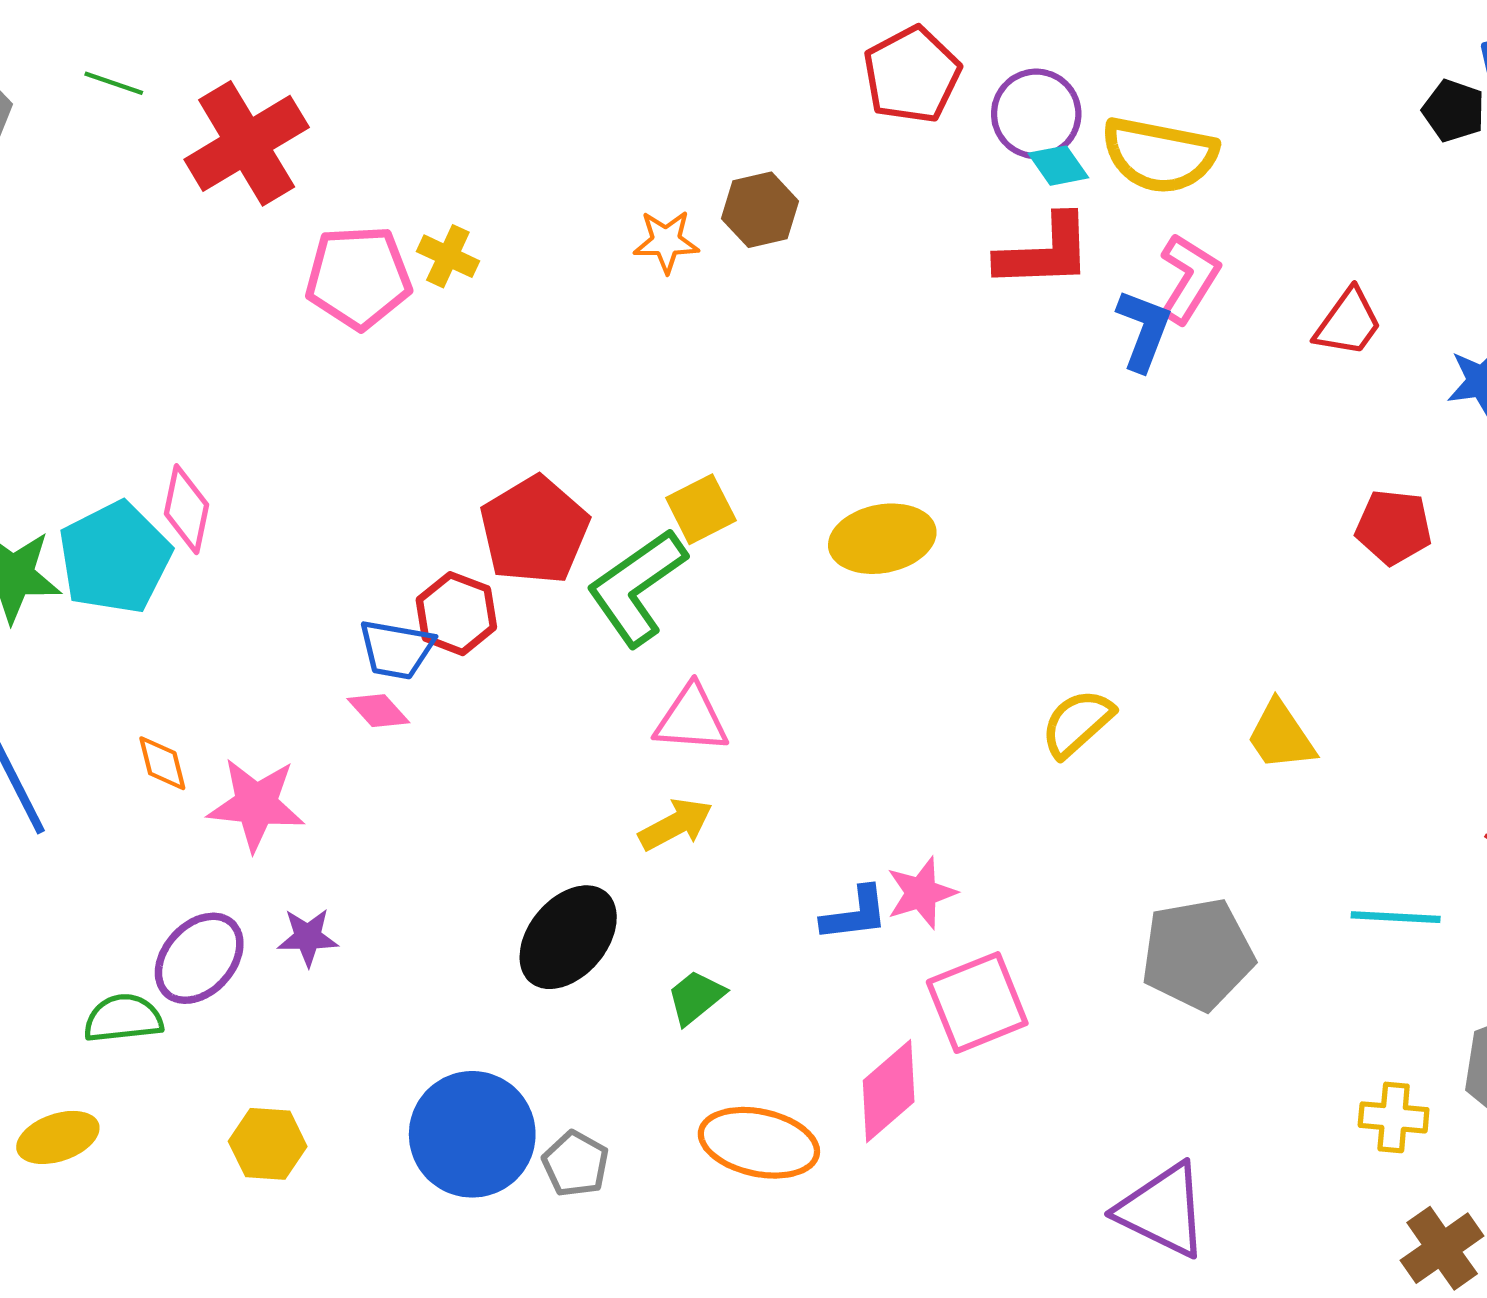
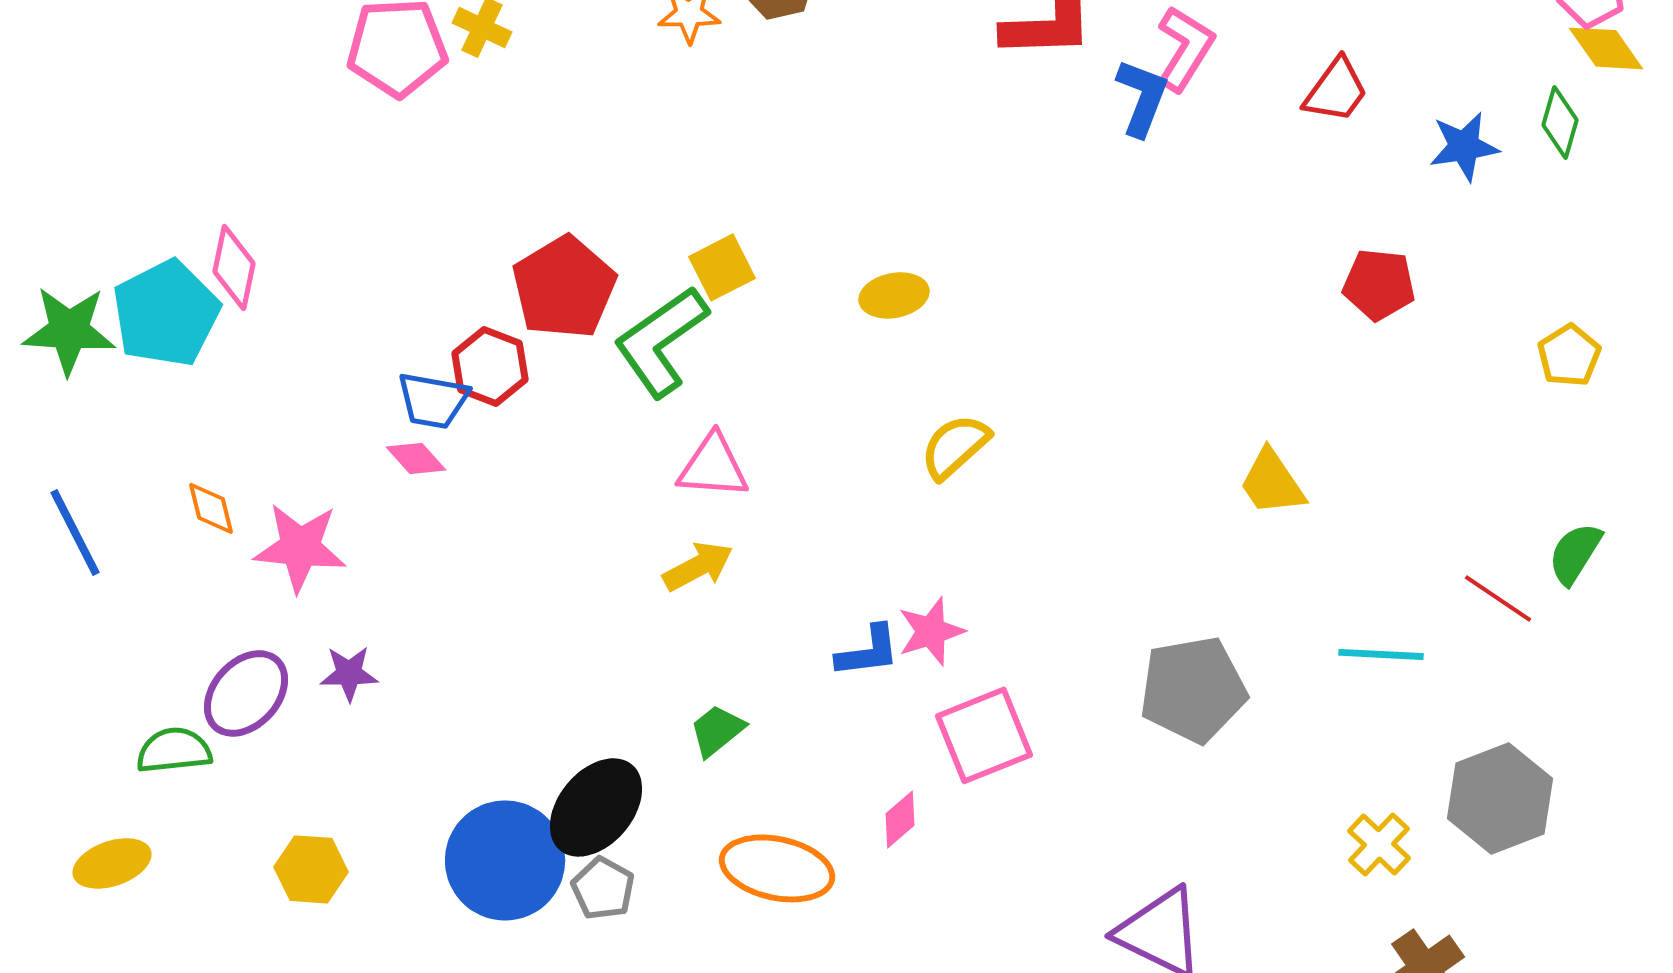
yellow ellipse: (882, 539) -> (894, 295), size x0.7
yellow semicircle: (1077, 723) -> (955, 446), moved
black ellipse: (568, 937) -> (596, 807), moved
pink diamond: (889, 1091) -> (900, 819), size x0.6
yellow cross: (1394, 1117) -> (1379, 844), turned 38

